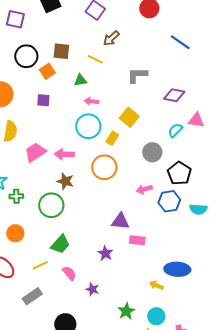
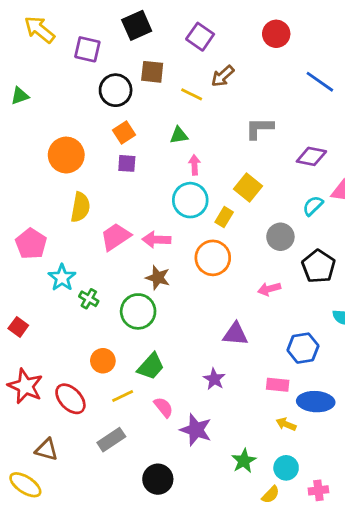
brown square: (61, 51) -> (152, 72), moved
black circle: (26, 56) -> (116, 90), moved
yellow line: (95, 59) -> (192, 94), moved
orange square: (47, 71) -> (124, 132), moved
pink arrow: (91, 101) -> (194, 165), turned 80
green cross: (16, 196) -> (89, 299), turned 32
blue hexagon: (169, 201) -> (303, 348), moved
orange circle: (15, 233) -> (103, 361), moved
pink rectangle: (137, 240) -> (278, 385), moved
purple star: (92, 289) -> (196, 430), size x1.6

